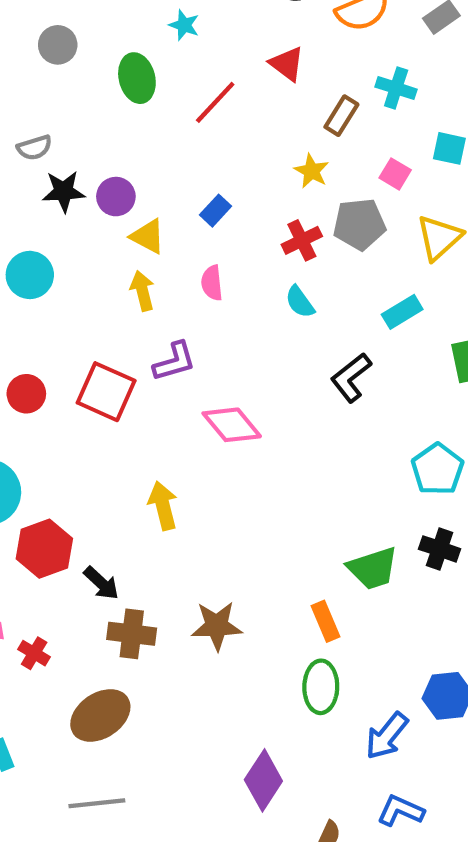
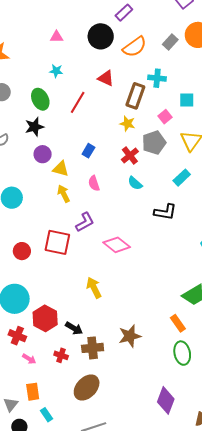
brown rectangle: (341, 116) -> (135, 96), size x1.4
pink square: (395, 174) -> (165, 117), turned 32
black star: (64, 191) -> (34, 127), moved
black L-shape: (351, 378) -> (165, 212), turned -120
red cross: (34, 653) -> (61, 355), moved

